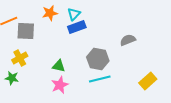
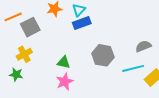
gray square: (26, 31) -> (30, 27), turned -30
gray semicircle: (128, 40) -> (143, 46), moved
cyan line: (100, 79) -> (133, 68), moved

